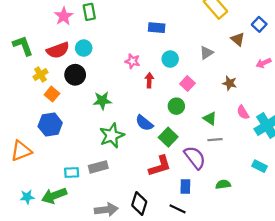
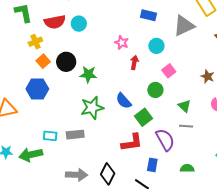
gray triangle: (206, 53) -> (184, 26), moved, size x1.6
black circle: (75, 75) -> (66, 62), moved

